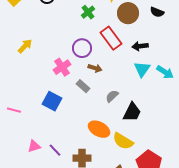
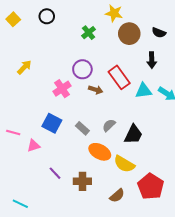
red rectangle: (111, 38) -> (119, 77), moved
black arrow: (140, 46) -> (152, 60), moved, turned -84
cyan triangle: (142, 69) -> (144, 91), turned 48
gray rectangle: (83, 86) -> (82, 128), moved
gray semicircle: (112, 96) -> (109, 125), moved
pink triangle: (34, 146) -> (34, 146), moved

